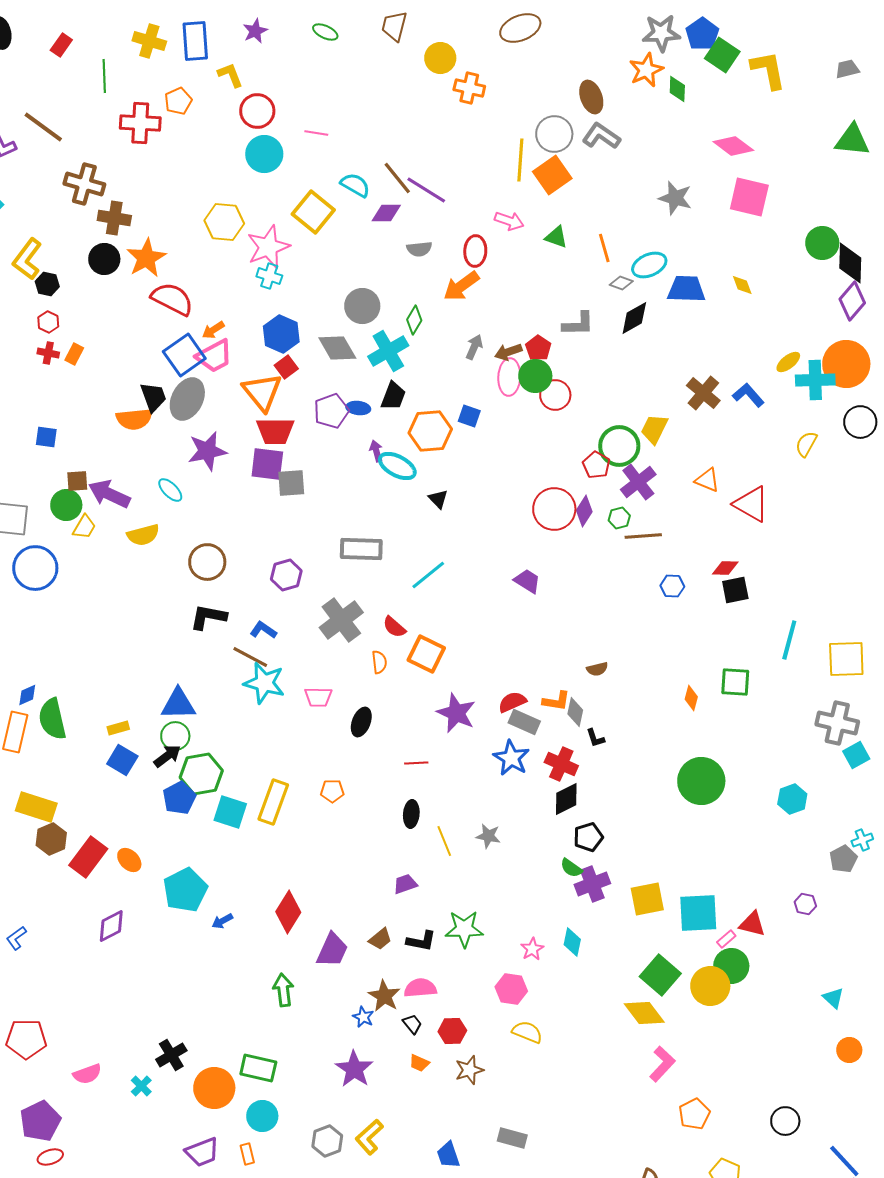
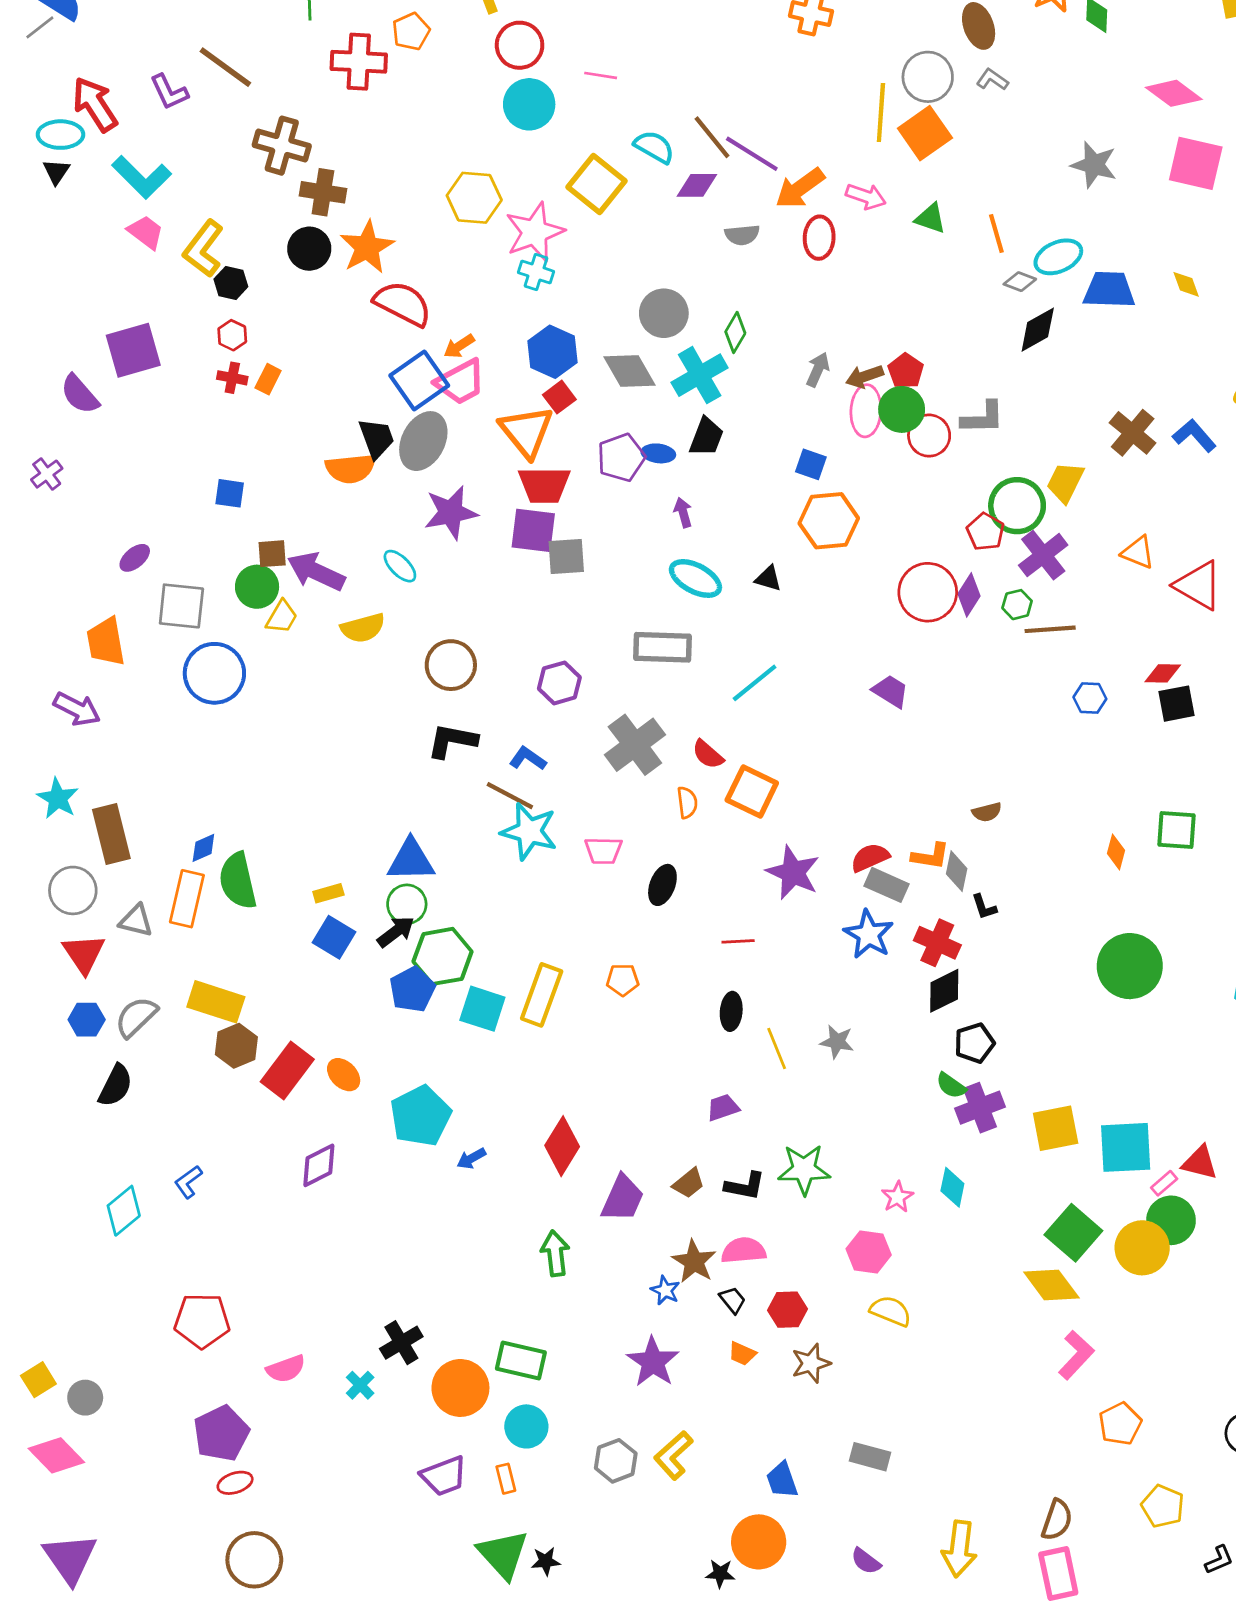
gray L-shape: (601, 136) -> (992, 80), size x0.6
orange arrow: (461, 286) -> (800, 188), moved
gray L-shape: (578, 324) -> (983, 418), moved
orange hexagon: (430, 431) -> (829, 521), moved
cyan ellipse: (397, 466) -> (695, 578), moved
black triangle: (438, 499) -> (768, 578), turned -30

